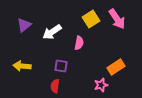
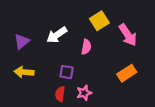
pink arrow: (117, 19) -> (128, 35), moved
purple triangle: (24, 25) -> (22, 41), moved
pink star: (101, 85) -> (84, 93), moved

